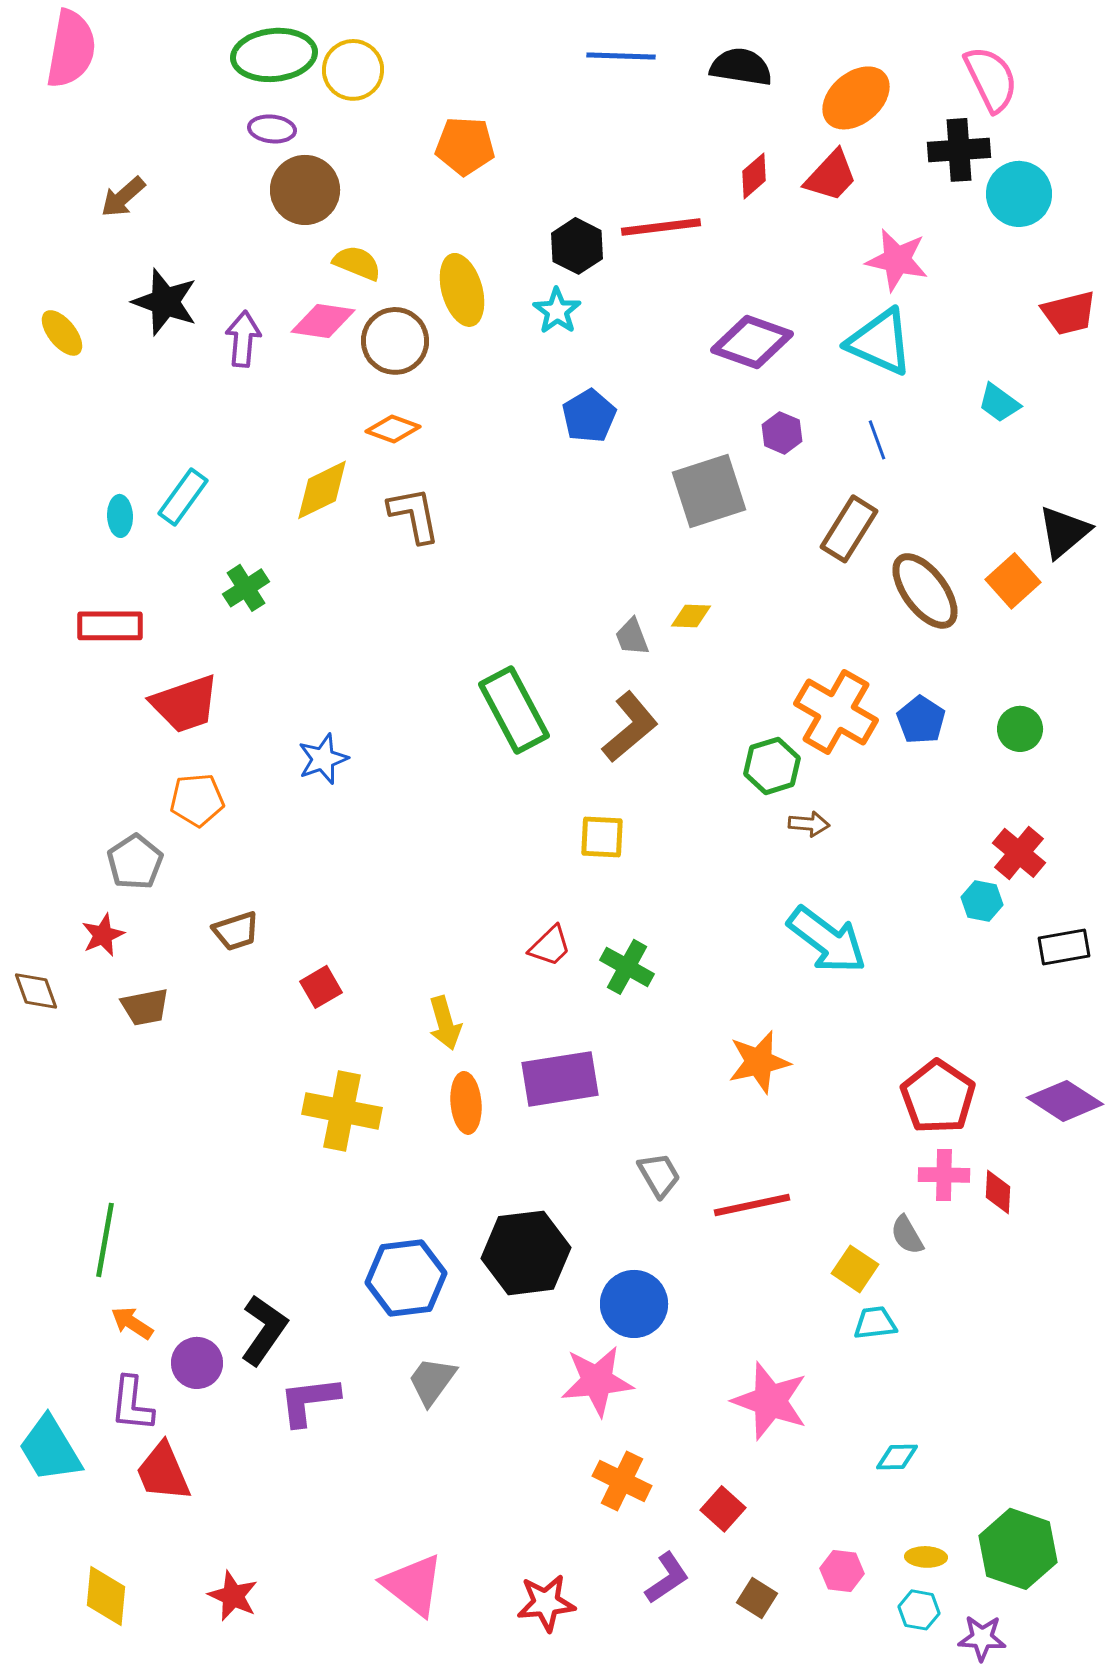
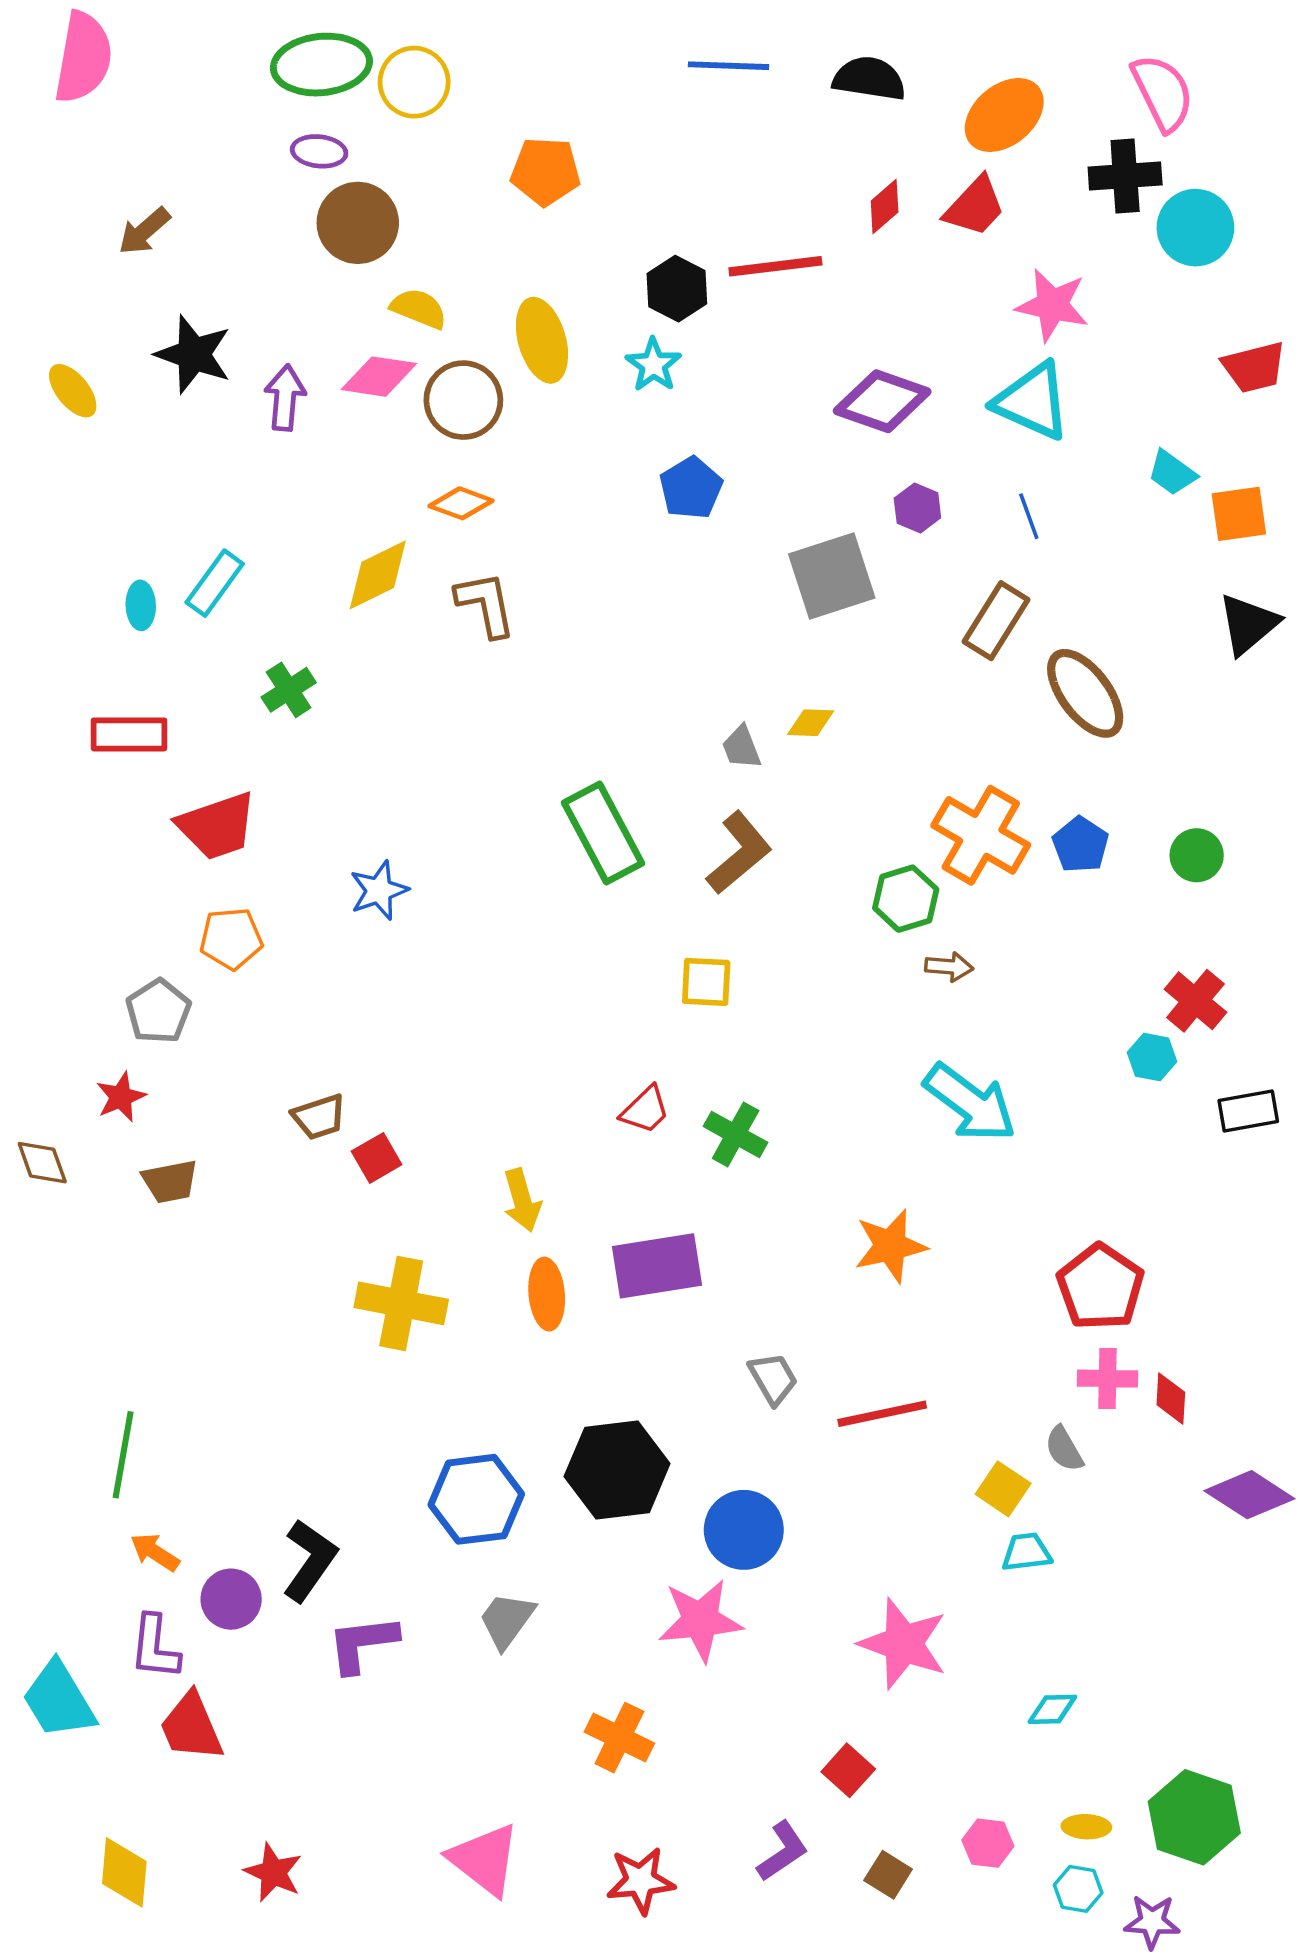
orange square: (1013, 581) -> (1239, 514), moved, turned 34
brown trapezoid: (236, 931) -> (319, 1117), moved
purple diamond: (1065, 1101) -> (1249, 1495), moved
orange cross: (622, 1481) -> (619, 1738), moved

